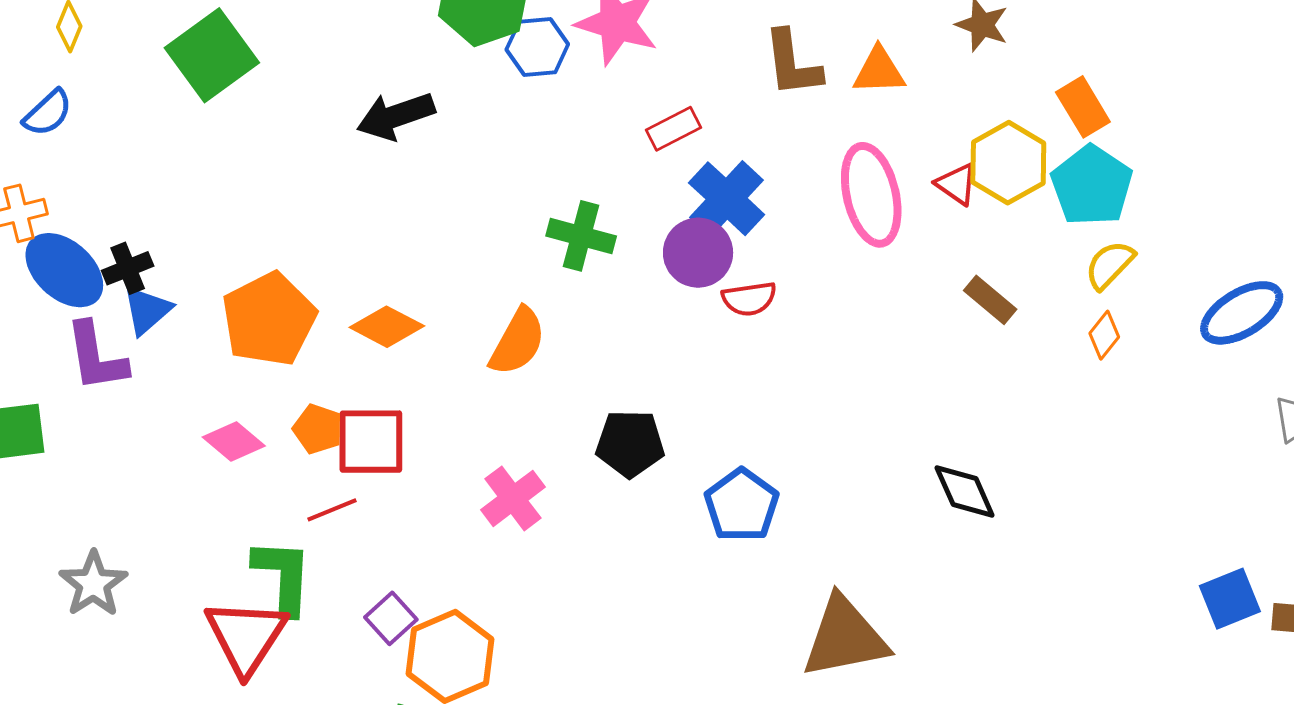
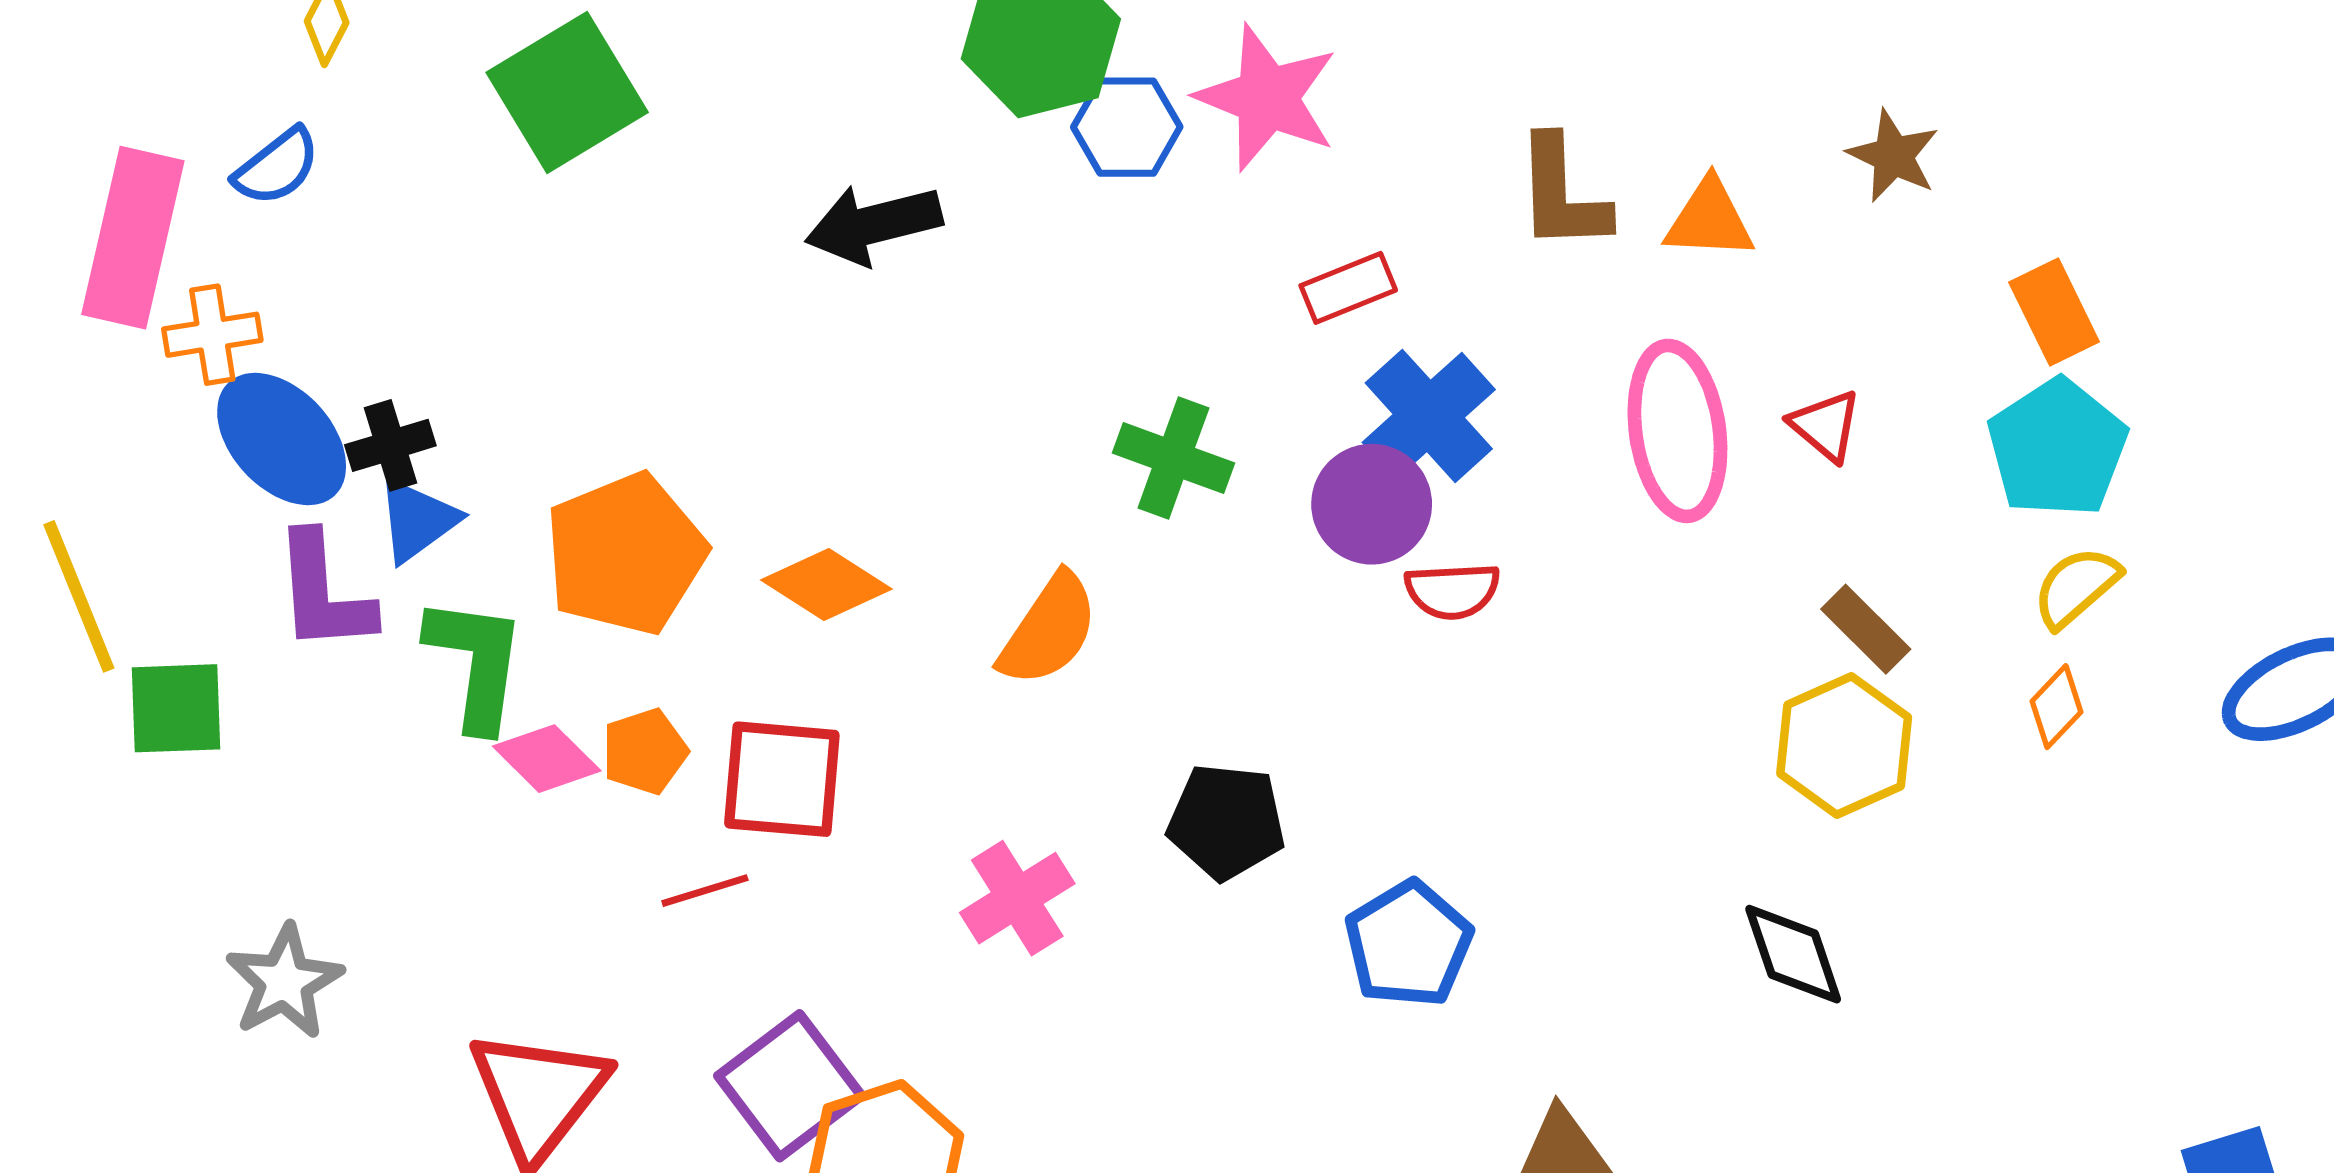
yellow hexagon: (1008, 163) -> (1844, 745), moved
orange pentagon: (318, 429) -> (645, 751), moved, turned 30
green L-shape: (283, 576) -> (476, 663), moved
purple square: (391, 618) -> (790, 1086), size x1.6

